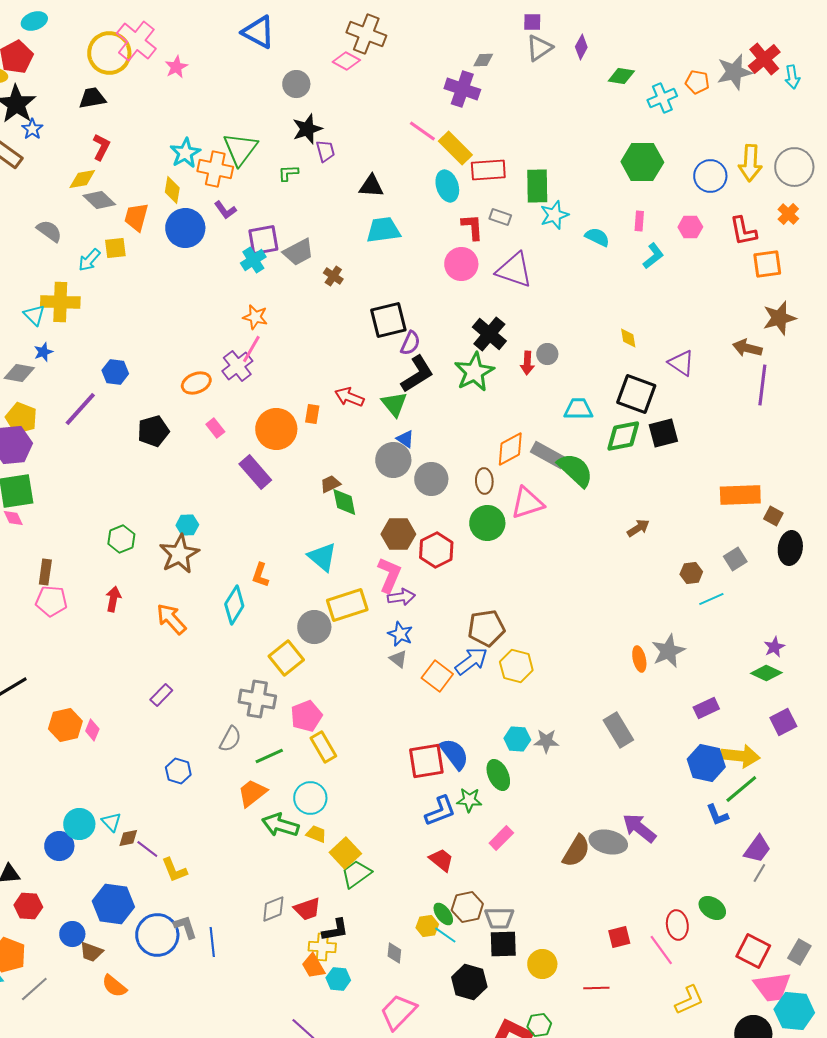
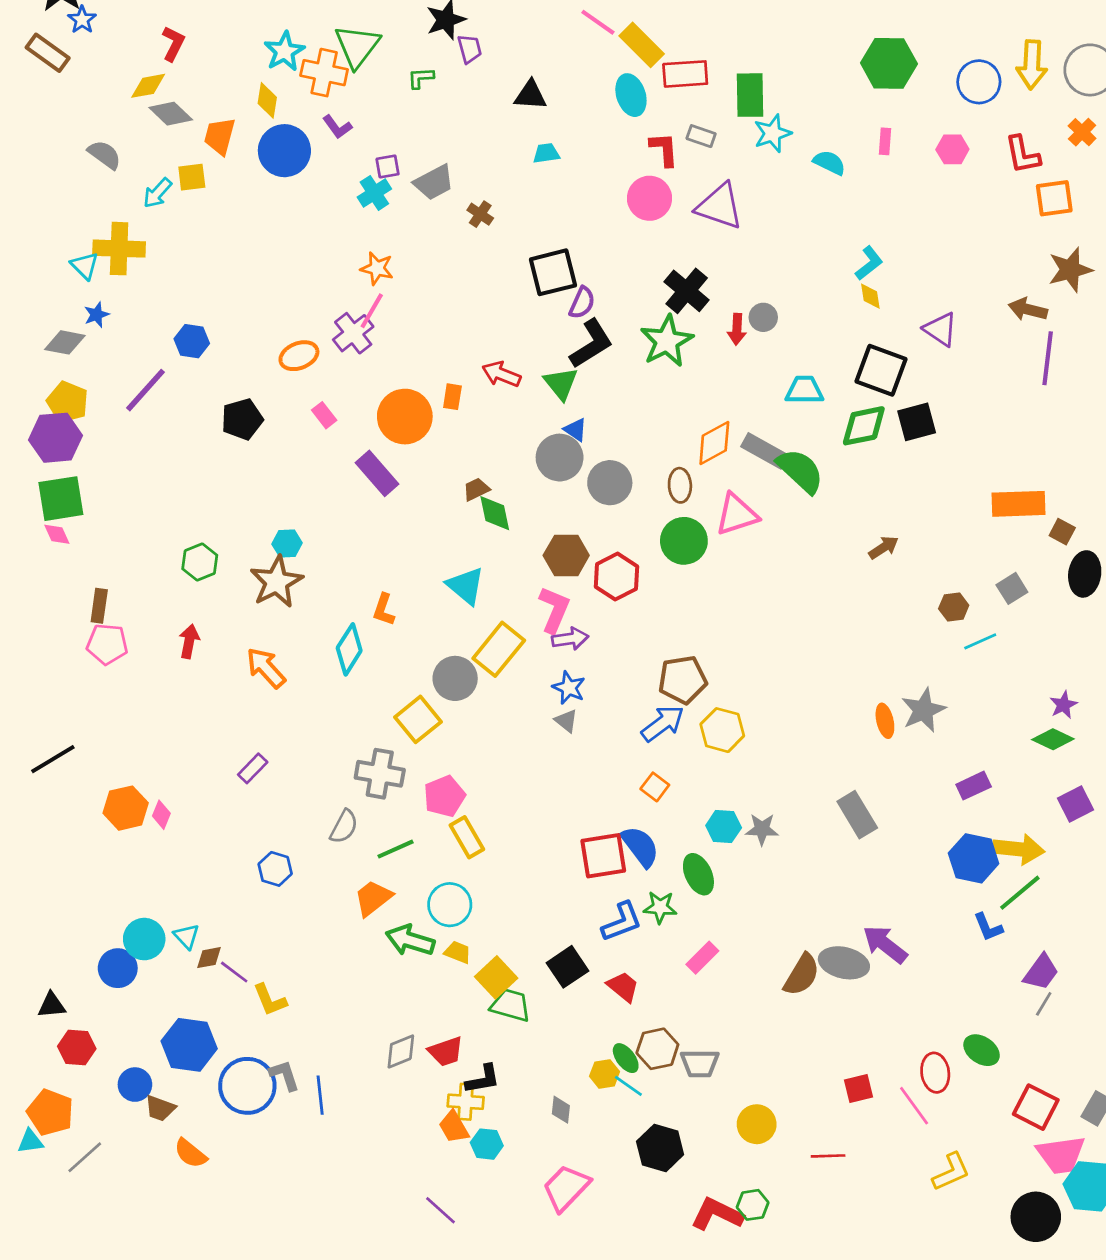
cyan trapezoid: (383, 230) -> (546, 153), size x0.6
purple square: (263, 240) -> (388, 167), size x0.6
cyan L-shape: (653, 256) -> (869, 263), moved
yellow rectangle: (347, 605) -> (499, 649), turned -33
orange square: (437, 676) -> (655, 787), moved, size x0.7
green trapezoid: (356, 874) -> (511, 1005), turned 52
black square: (503, 944) -> (567, 967), moved, turned -32

